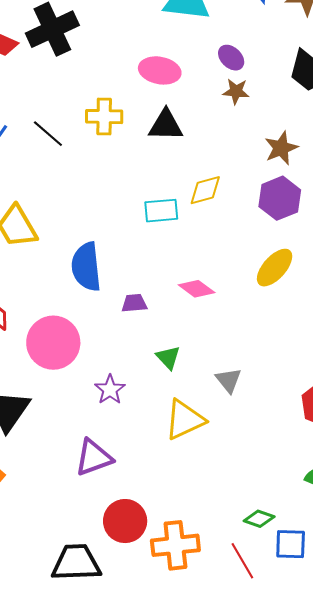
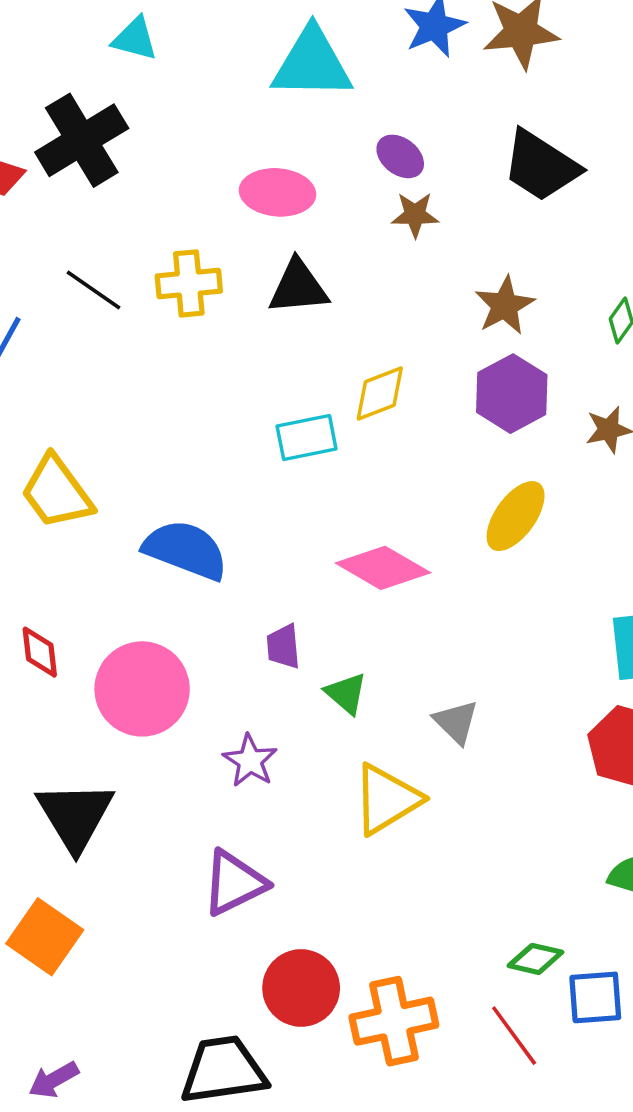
black line: (48, 134) -> (93, 290), moved
blue semicircle: (86, 267) -> (186, 550), turned 123
pink diamond: (197, 289) -> (383, 568), size x1.4
purple trapezoid: (134, 303) -> (283, 646), moved, turned -84

